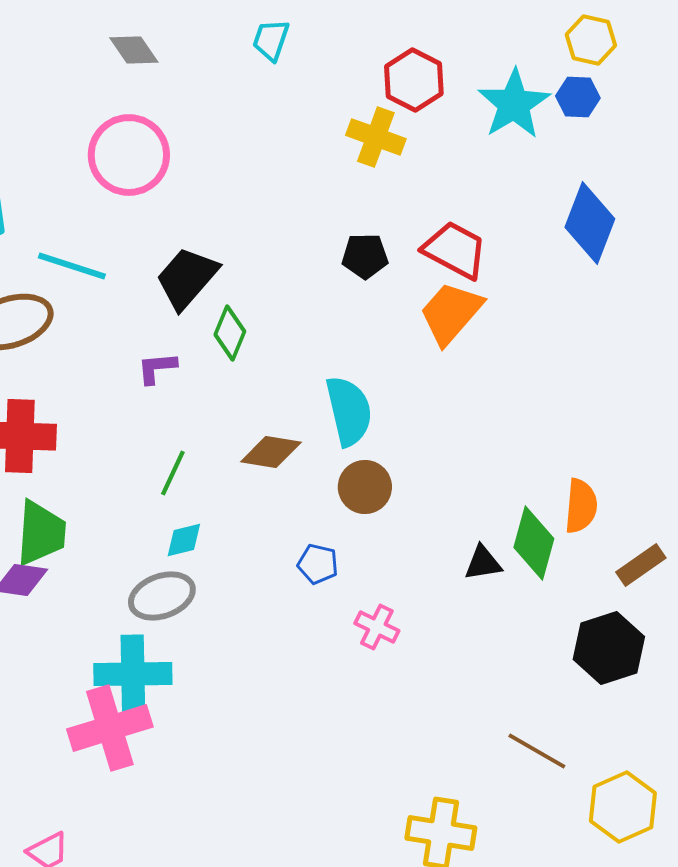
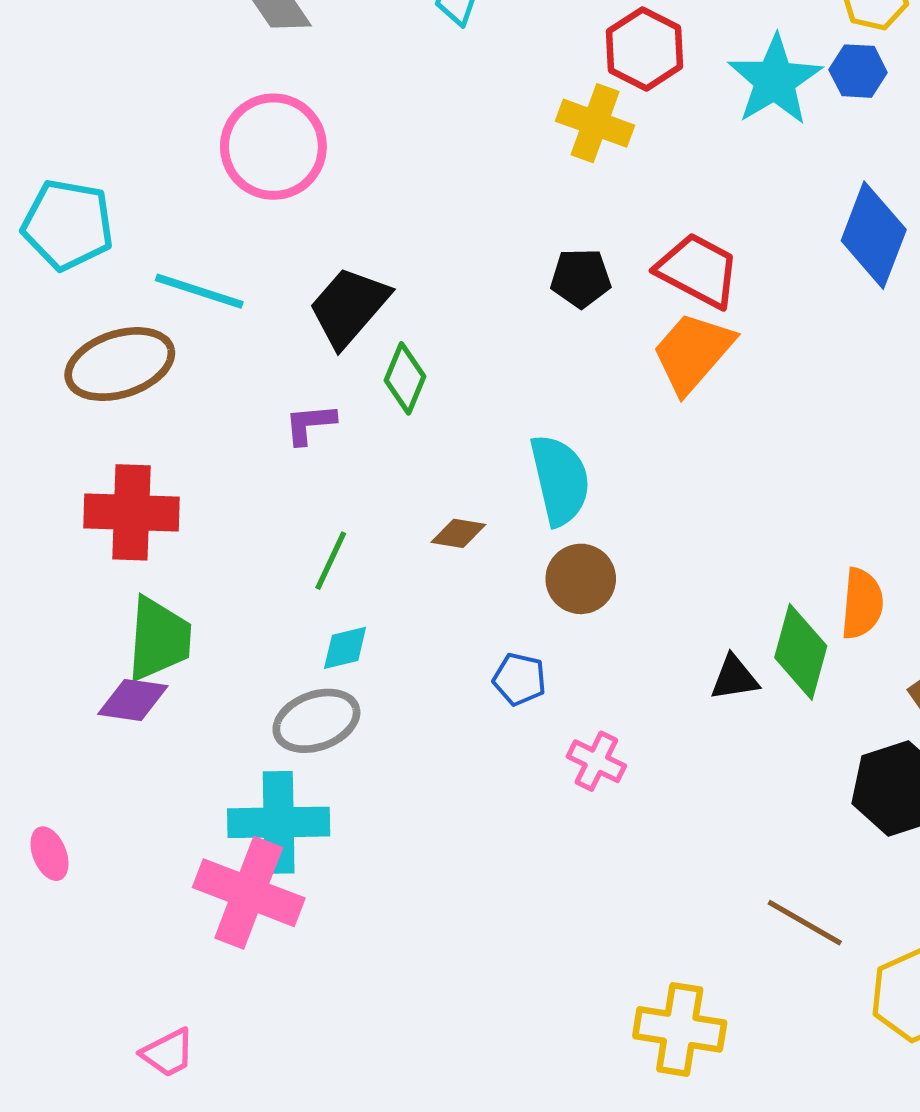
brown diamond: (271, 452) -> (458, 533), size x0.7
pink cross: (110, 728) -> (249, 893), turned 38

